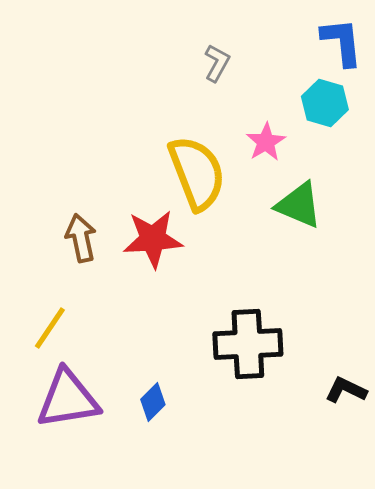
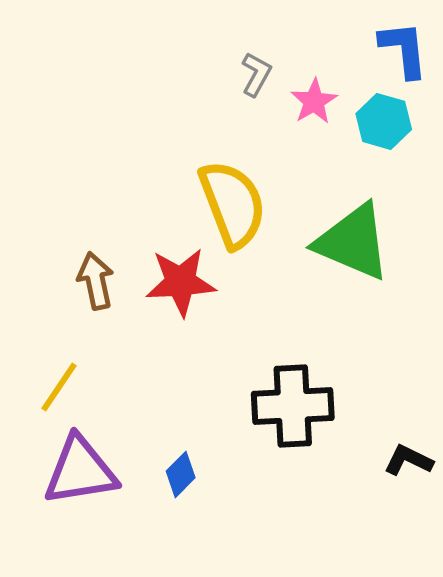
pink star: (266, 142) -> (314, 101), moved
green triangle: (299, 205) -> (353, 242), size x1.4

